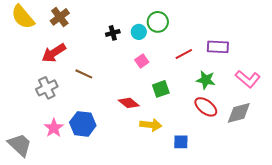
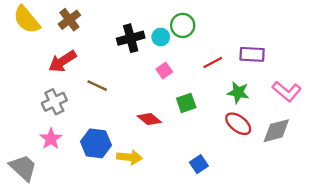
black cross: (113, 33) -> (131, 38), size x1.6
yellow arrow: (151, 125) -> (130, 157), moved
pink star: (54, 128) -> (51, 139), moved
blue square: (181, 142) -> (199, 164), moved, turned -35

